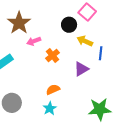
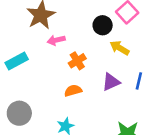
blue line: (101, 53) -> (139, 81), moved
orange semicircle: (53, 89) -> (73, 91), moved

